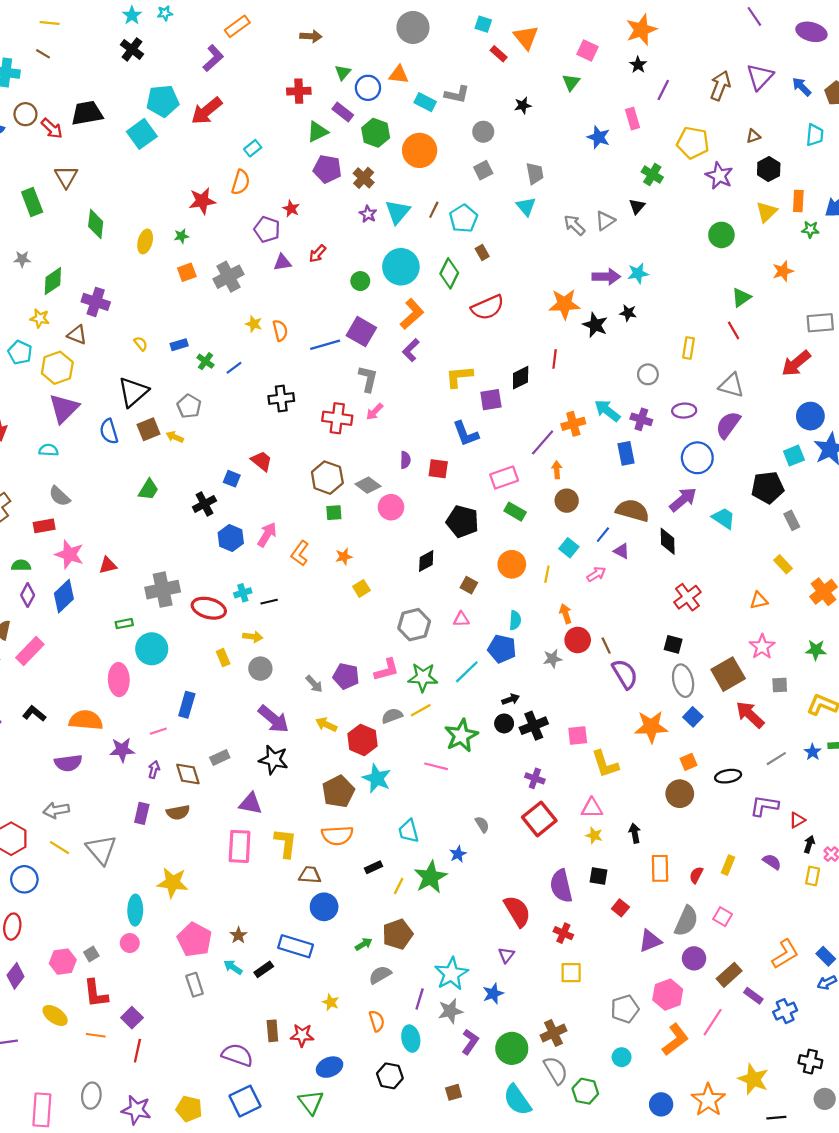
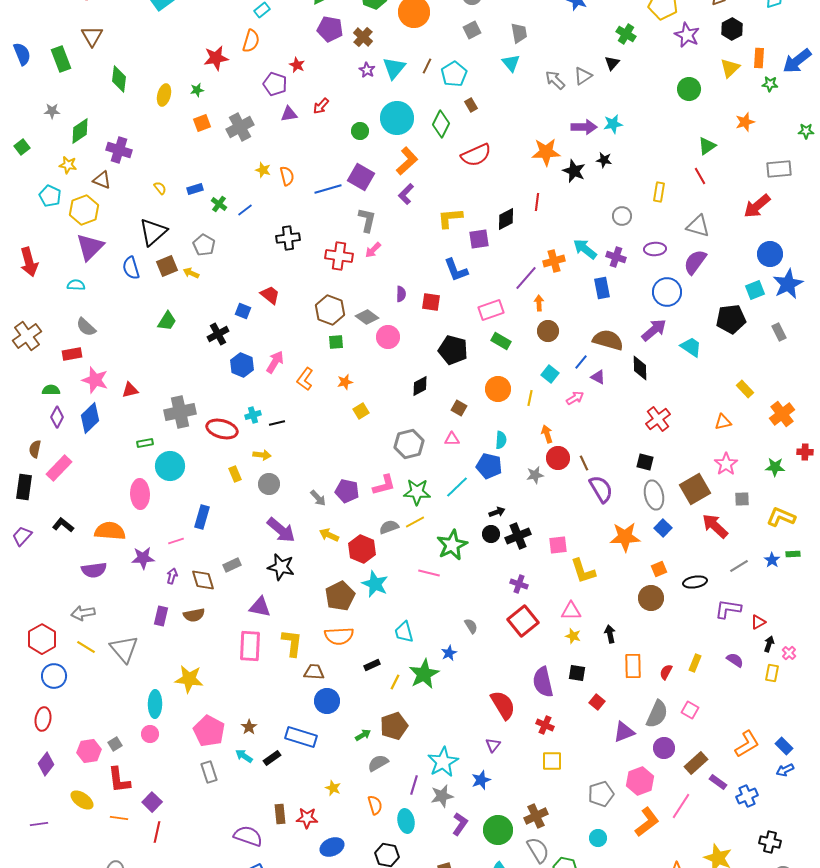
gray rectangle: (792, 520) -> (779, 332), moved

